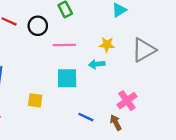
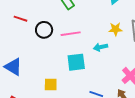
black circle: (38, 26) -> (44, 30), moved
yellow star: (107, 45) -> (115, 29), moved

